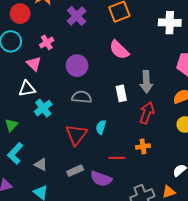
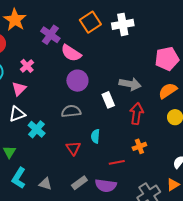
white cross: (170, 23) -> (123, 24), moved
pink semicircle: (119, 50) -> (71, 53), moved
pink triangle: (34, 64) -> (19, 89), turned 42
purple circle: (77, 66) -> (77, 81), moved
gray arrow: (146, 82) -> (130, 84), turned -65
red triangle: (76, 135) -> (73, 148), size x0.7

